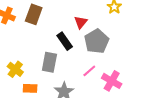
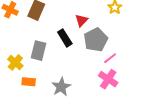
gray rectangle: (49, 62) -> (38, 51), moved
pink line: (89, 71) -> (110, 58), moved

